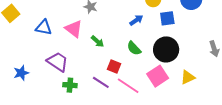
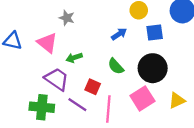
green arrow: (98, 41) -> (74, 58), turned 120
purple trapezoid: (58, 62) -> (57, 79), moved
green cross: (70, 85) -> (42, 107), size x1.5
pink line: (128, 86) -> (108, 109), turned 60

